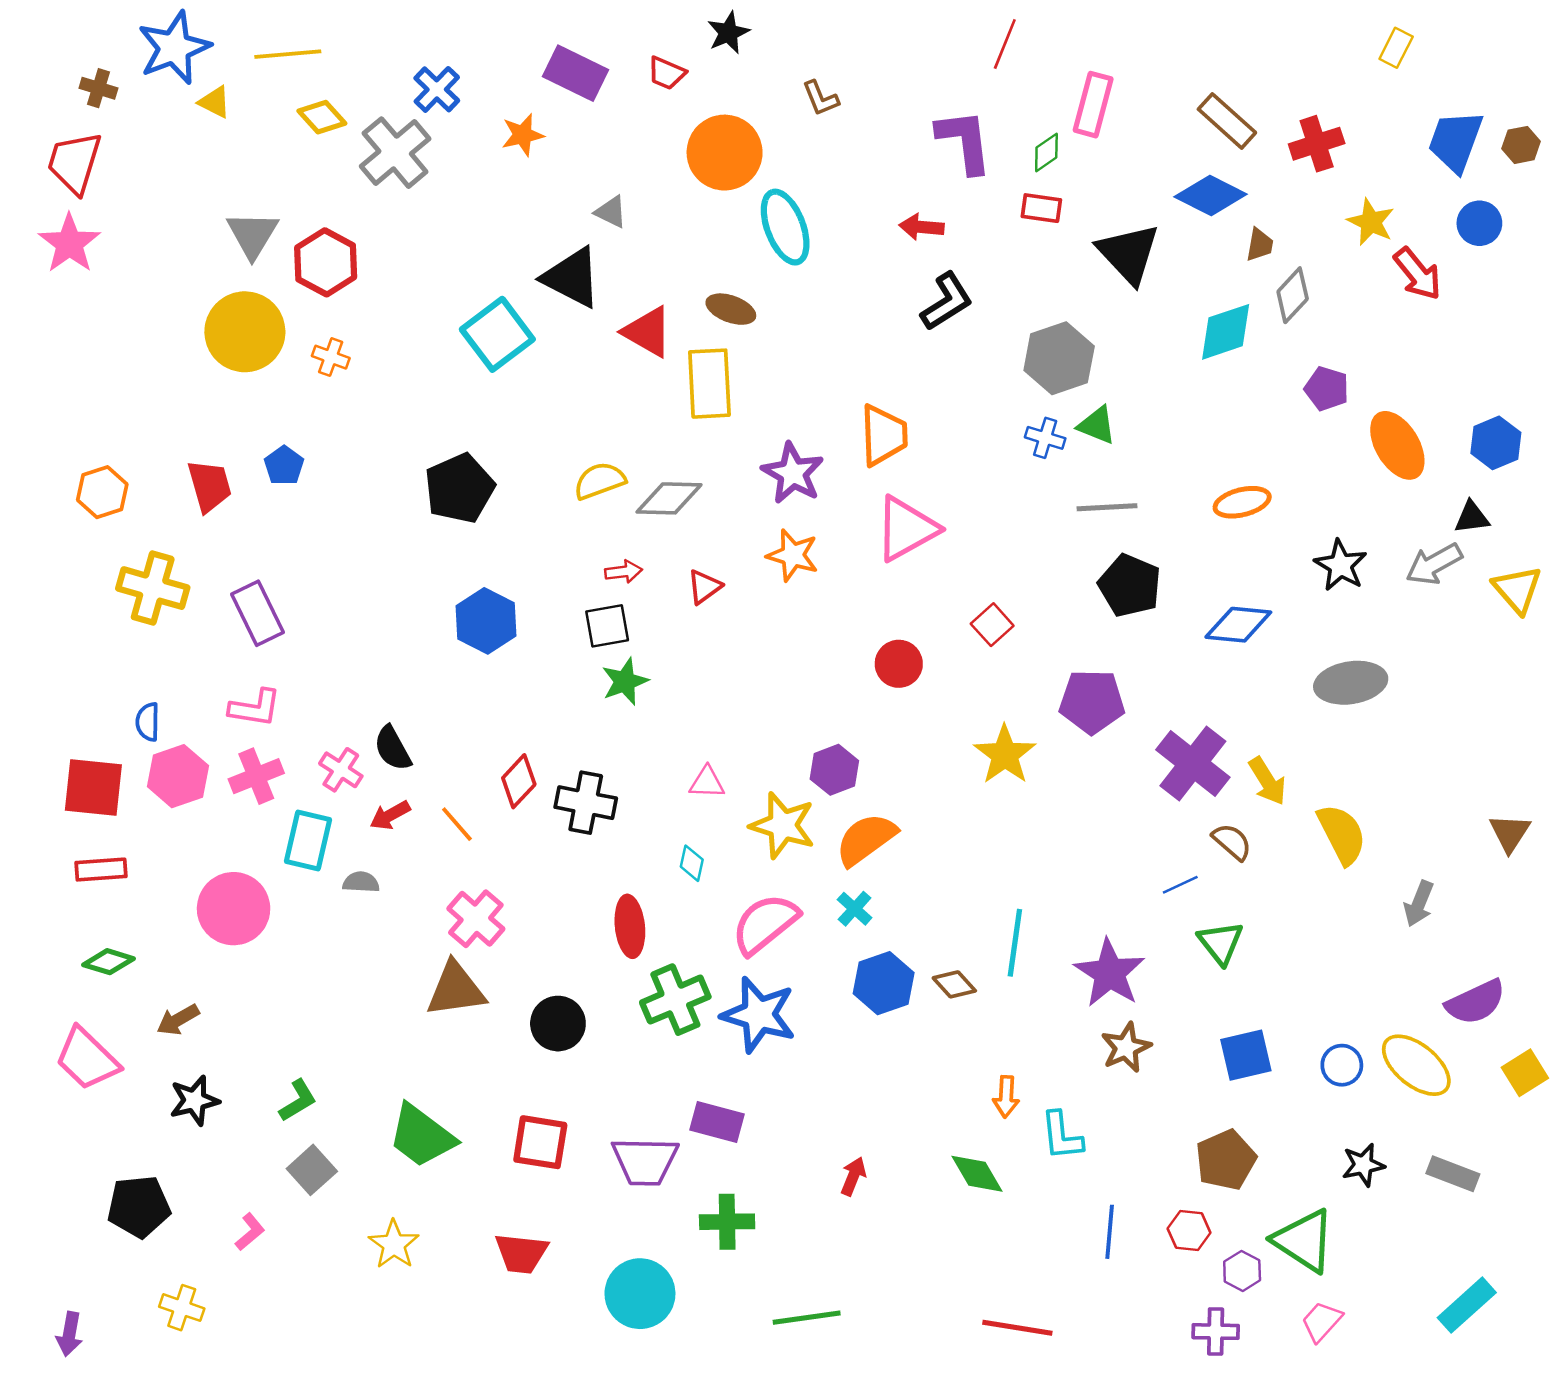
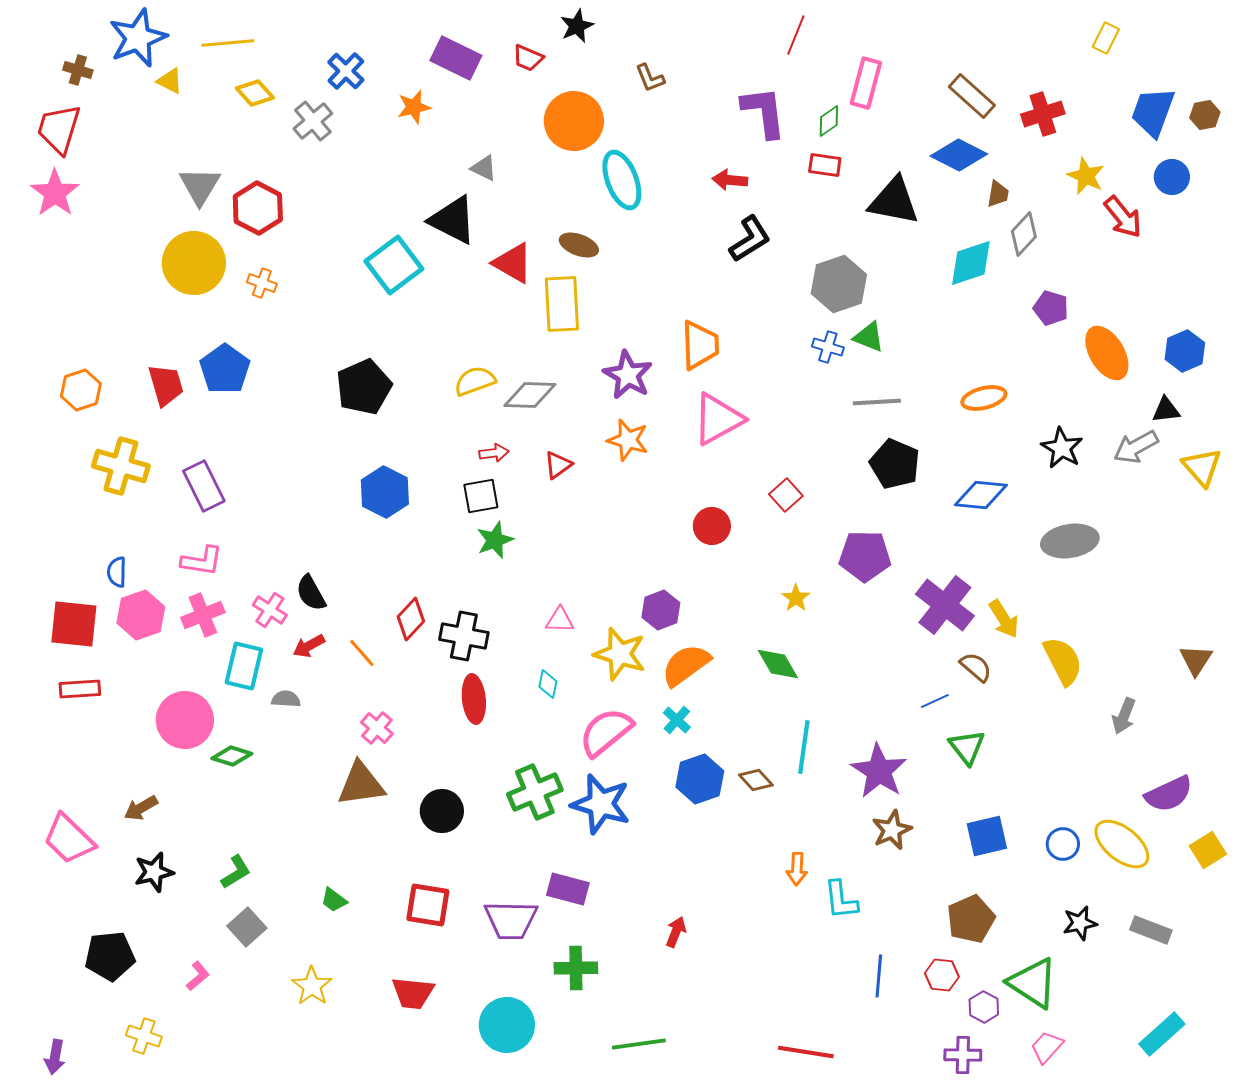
gray cross: (395, 153) -> (313, 121), size x0.7
black triangle: (1128, 254) -> (894, 201), turned -36
blue pentagon: (284, 466) -> (225, 369), size x1.6
yellow star: (1005, 755) -> (796, 598), size x0.6
pink cross: (476, 919) -> (377, 728), size x0.7
red ellipse: (630, 926) -> (474, 699), moved
green diamond: (109, 962) -> (232, 756), moved
green trapezoid: (422, 1136) -> (334, 900), size x0.5
green diamond: (977, 1174) -> (778, 664), moved

